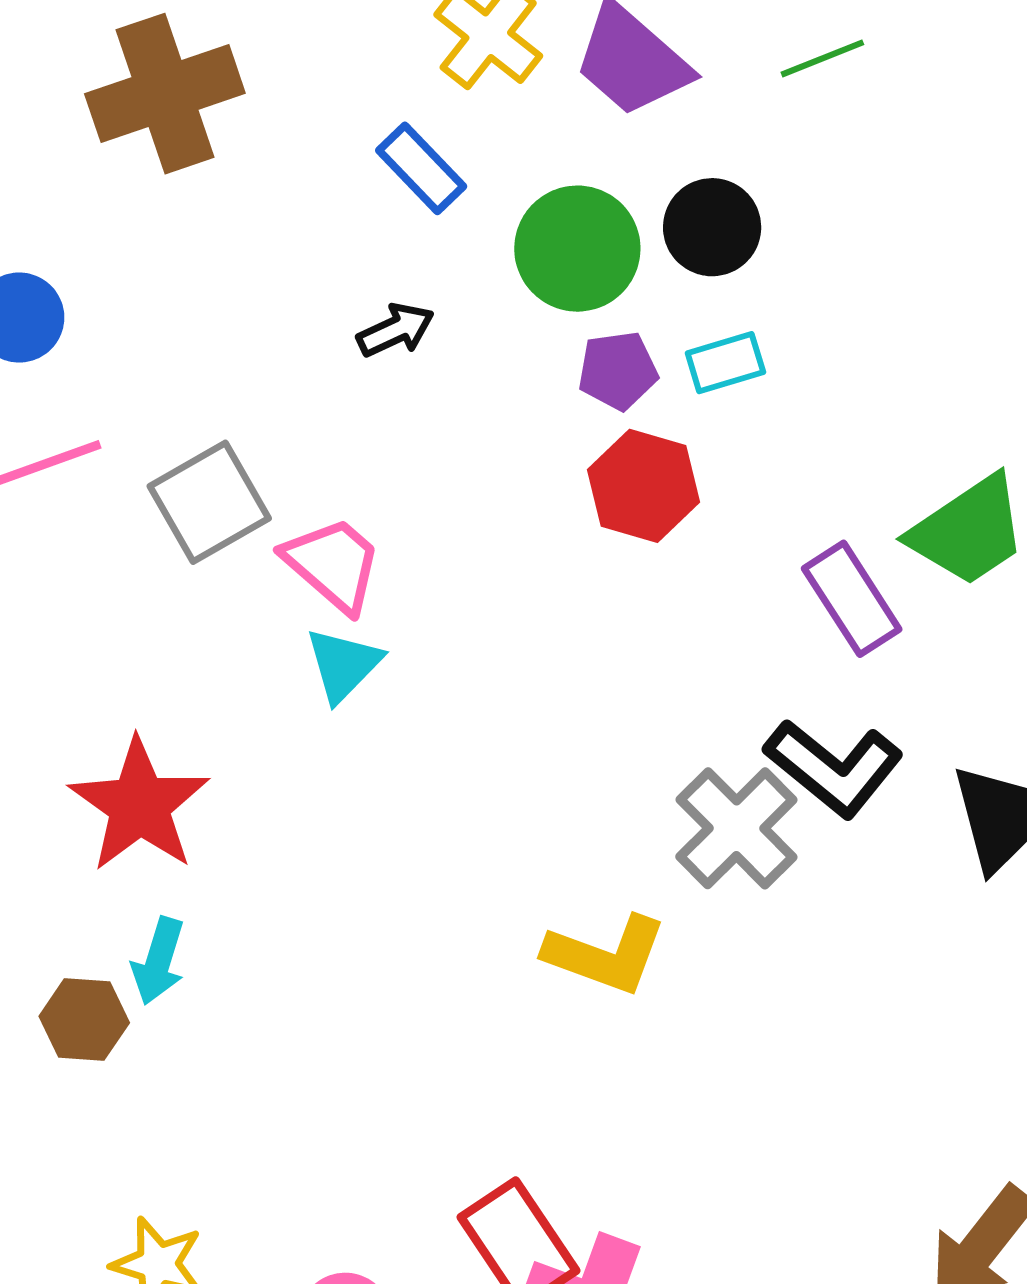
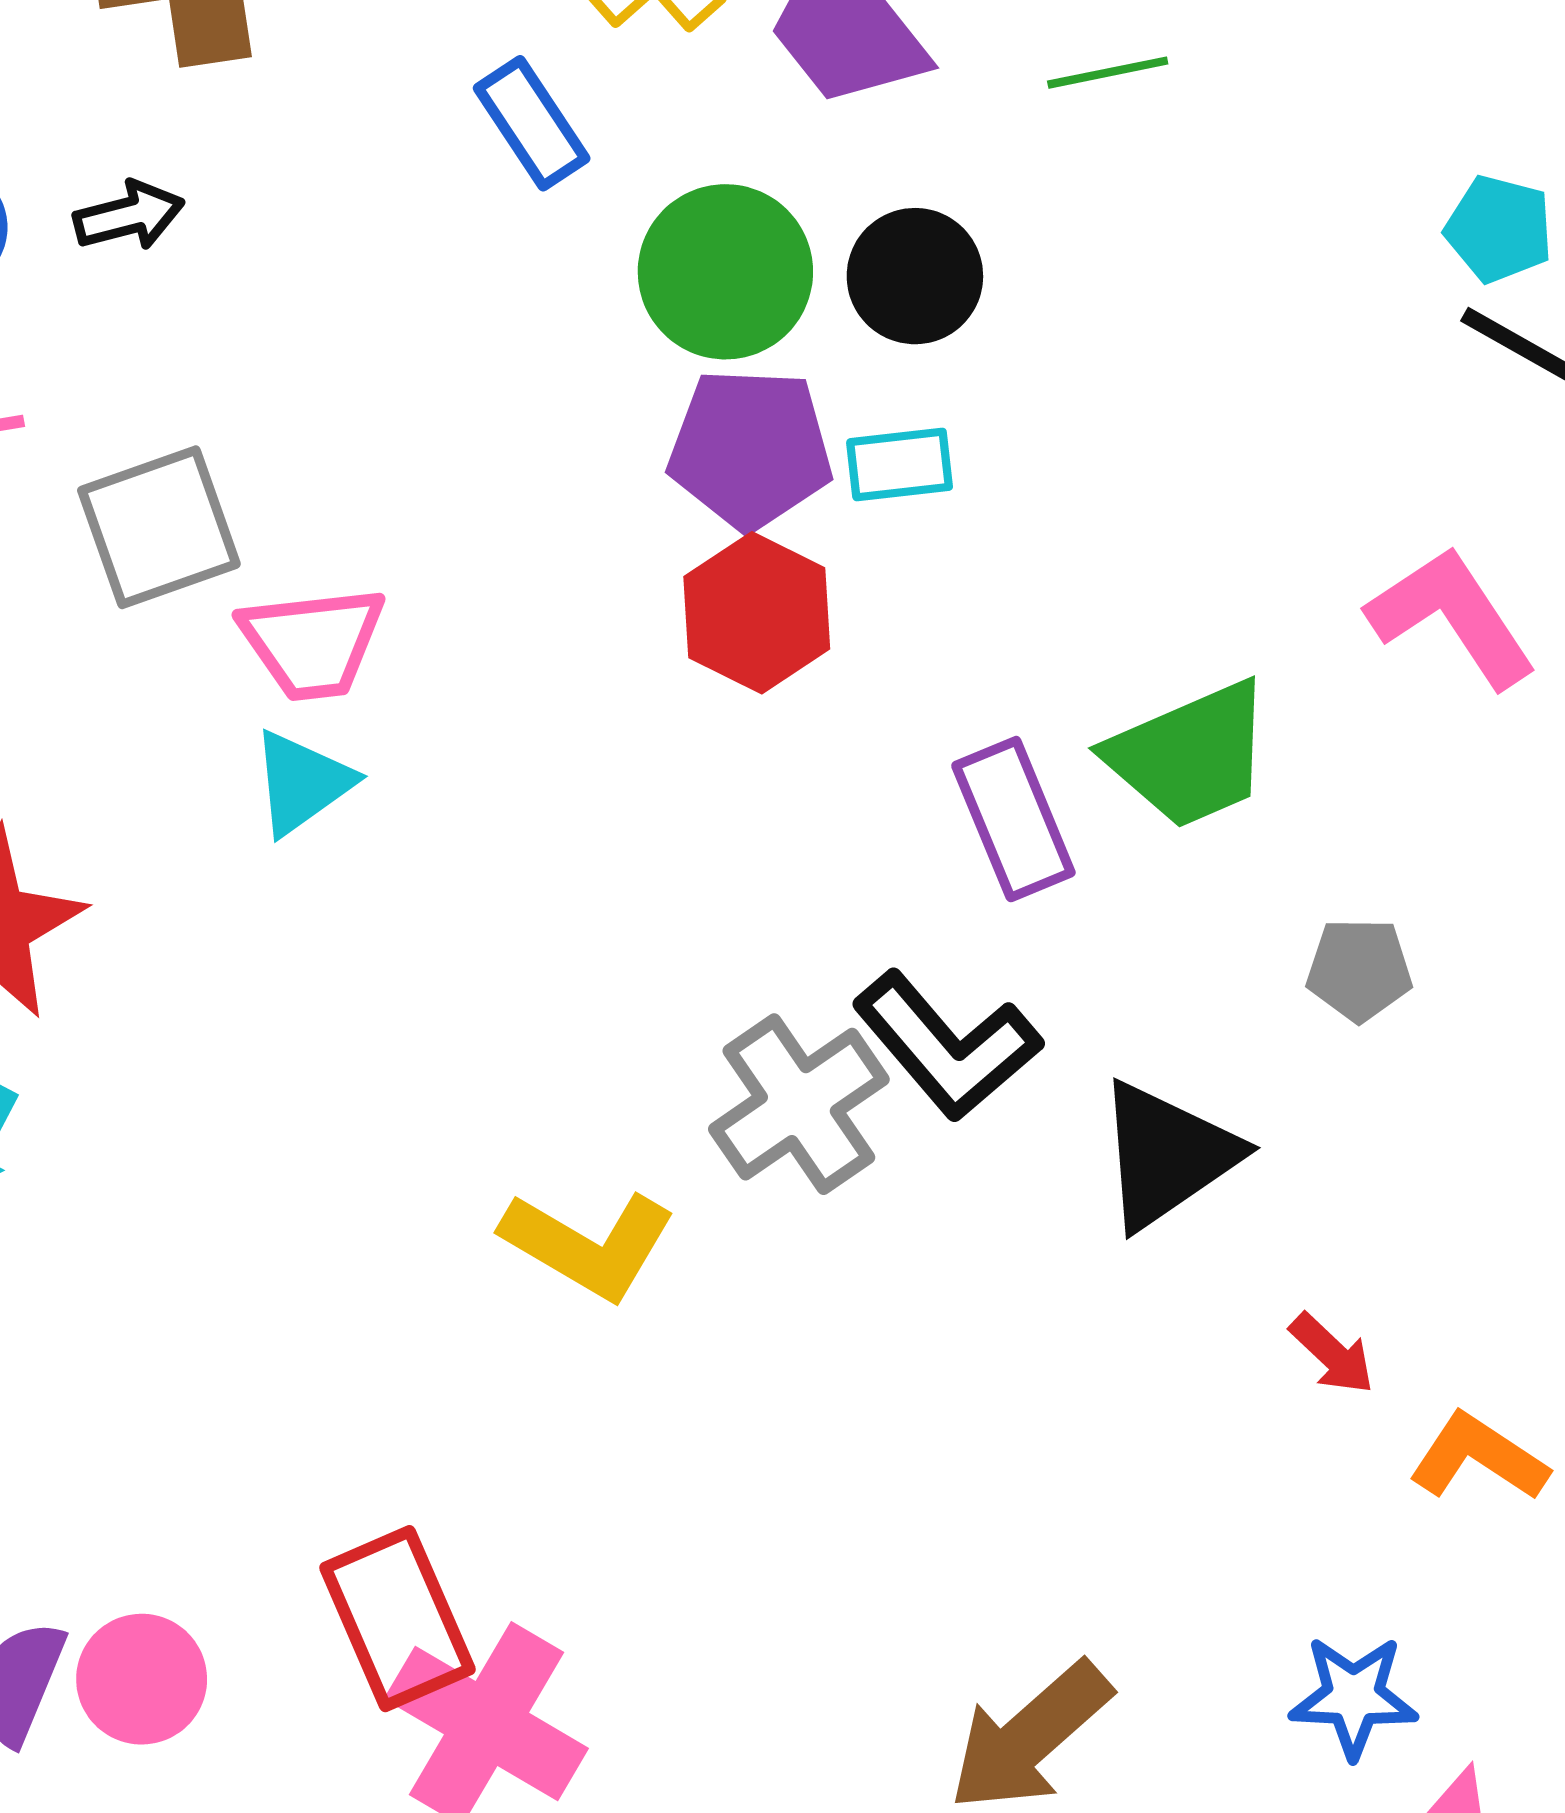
black arrow: (396, 330) -> (129, 216), moved
purple pentagon: (618, 371) -> (750, 449), size x1.5
pink trapezoid: (333, 564) -> (313, 643), turned 122

